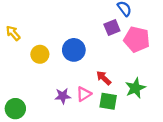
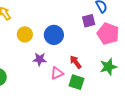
green star: (135, 88) -> (108, 67), moved
purple star: (63, 96) -> (40, 59), moved

